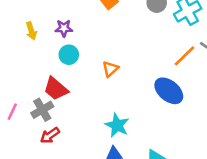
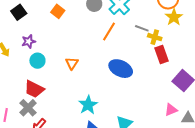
orange line: (184, 56) -> (109, 32), moved
cyan star: (117, 125) -> (88, 105), turned 30

